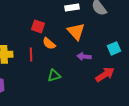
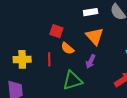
purple arrow: (84, 56) -> (91, 61), moved, turned -72
green triangle: (54, 75) -> (72, 81), size x1.5

